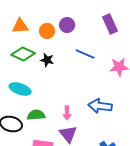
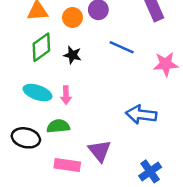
green diamond: (23, 54) -> (41, 47), turned -60
pink arrow: (67, 113) -> (66, 95), moved

